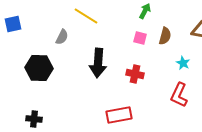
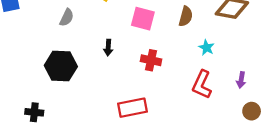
pink square: (140, 38) -> (143, 19), moved, size x1.5
black arrow: (98, 63) -> (108, 48), size x0.5
black hexagon: (39, 68) -> (61, 66), moved

